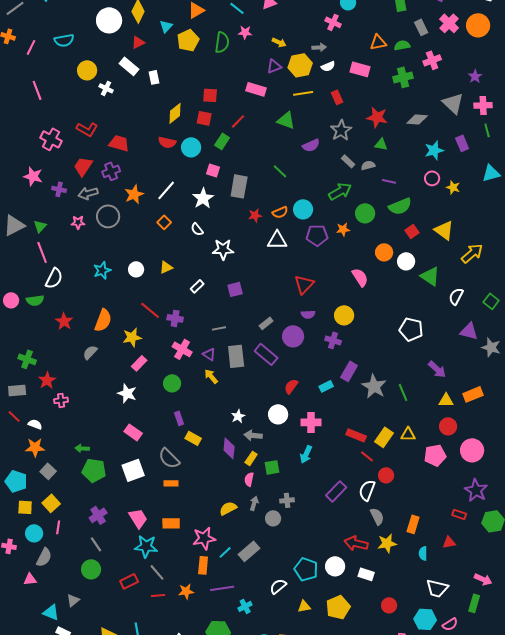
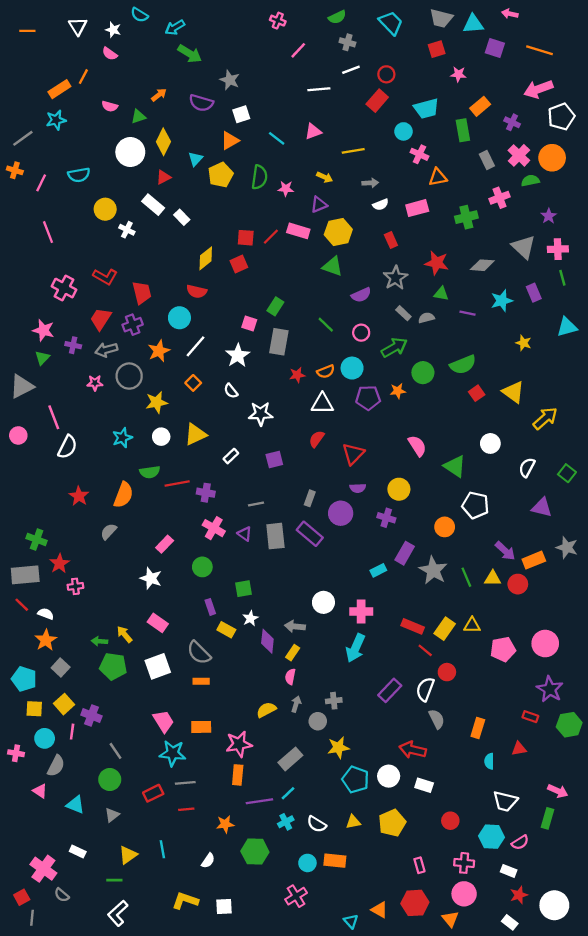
pink cross: (333, 22) -> (419, 154), moved
pink star: (245, 32) -> (286, 189), moved
green semicircle: (402, 45) -> (530, 181), moved
yellow hexagon: (300, 65) -> (338, 232), moved
pink rectangle: (360, 69) -> (417, 208), turned -30
white rectangle: (154, 77) -> (182, 217), turned -32
yellow line: (303, 93) -> (353, 151), moved
red square: (204, 118) -> (239, 264), turned -35
red line: (238, 121) -> (271, 237), moved
green rectangle: (222, 141) -> (275, 306), moved
red trapezoid: (119, 143) -> (142, 293), turned 60
cyan circle: (191, 147) -> (179, 318), moved
pink circle: (432, 178) -> (361, 333), moved
purple line: (389, 181) -> (467, 313), moved
green triangle: (40, 226) -> (42, 358), moved
orange circle: (384, 252) -> (445, 527), moved
white circle: (406, 261) -> (490, 443), moved
yellow triangle: (166, 267) -> (195, 434), size x1.5
green triangle: (430, 276) -> (455, 466), moved
pink circle: (11, 300) -> (18, 435), moved
green semicircle: (35, 300) -> (150, 472), moved
red line: (150, 310) -> (177, 483), turned -50
gray rectangle: (266, 323) -> (310, 498), turned -32
yellow star: (132, 337) -> (157, 402), moved
gray star: (491, 347) -> (567, 547), moved
yellow arrow: (211, 376) -> (125, 634), moved
red semicircle: (291, 386) -> (317, 439), moved
gray rectangle: (17, 390) -> (25, 575), size x1.4
orange rectangle: (473, 394) -> (534, 560), moved
yellow triangle: (446, 400) -> (493, 578), moved
white star: (238, 416) -> (250, 618), moved
red circle: (448, 426) -> (518, 584), moved
orange star: (35, 447) -> (46, 640), turned -30
cyan arrow: (306, 454) -> (355, 648), size x1.4
green square: (272, 467) -> (243, 589), moved
purple cross: (98, 515) -> (91, 716), moved, turned -36
yellow star: (387, 543) -> (338, 748), moved
cyan line: (225, 552) -> (288, 793), moved
gray line: (157, 572) -> (185, 783), turned -54
pink triangle: (30, 579) -> (40, 791), turned 40
white semicircle: (278, 586) -> (317, 824), moved, turned -108
orange star: (186, 591) -> (225, 824), moved
gray triangle: (73, 600) -> (112, 815), moved
cyan triangle: (51, 612) -> (75, 805), moved

